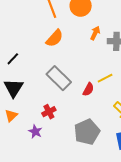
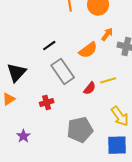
orange semicircle: (55, 38) -> (88, 50), moved
black line: (13, 59) -> (49, 46), moved
purple star: (35, 132) -> (23, 136), moved

